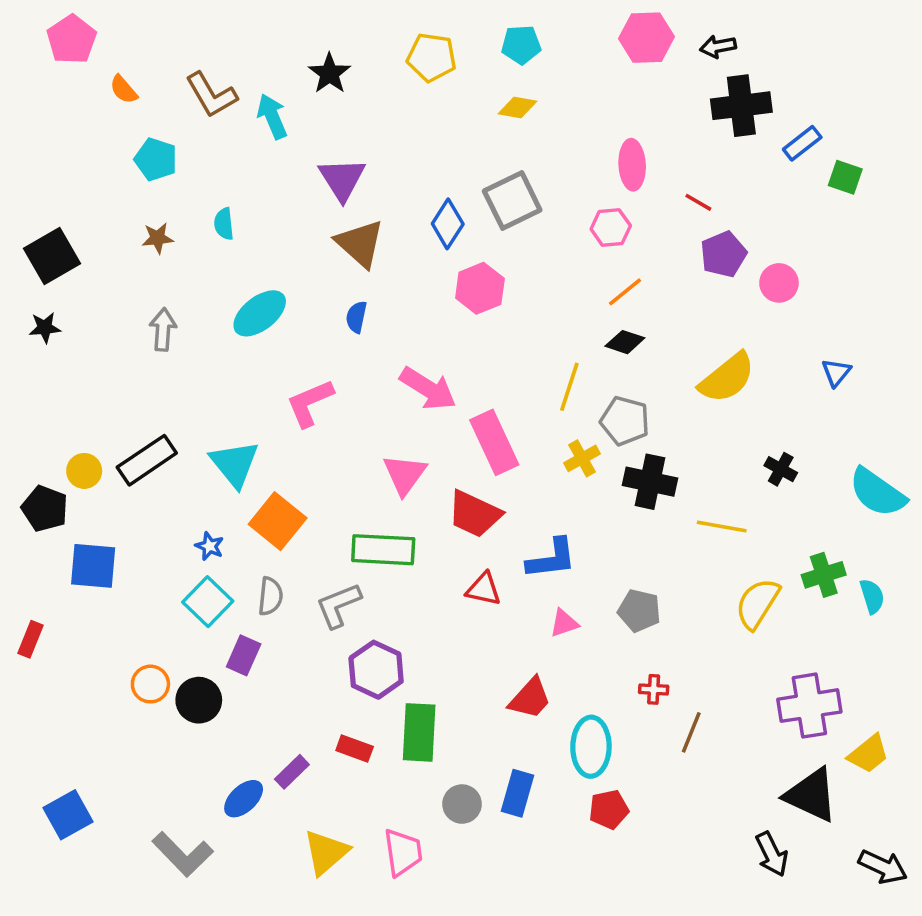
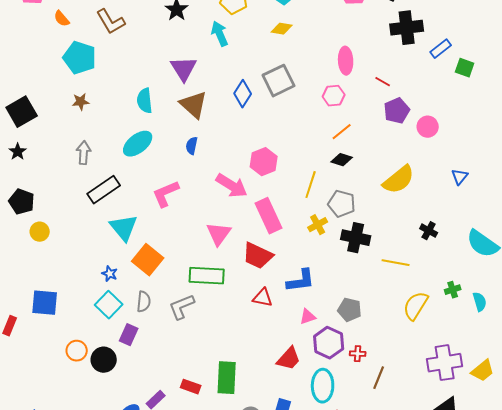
cyan arrow: (272, 116) -> (220, 34), moved
cyan pentagon: (156, 159) -> (80, 58), size x1.4
cyan semicircle: (224, 224) -> (145, 101), moved, size x1.4
pink hexagon: (480, 288) -> (264, 162), moved
black star: (45, 328) -> (18, 152), turned -30
black rectangle: (147, 460) -> (104, 190), moved
black pentagon: (45, 509) -> (22, 202), moved
blue square: (93, 566) -> (45, 303), moved
green cross: (824, 575) -> (453, 290), size x0.7
purple hexagon: (376, 670) -> (329, 343), moved
yellow trapezoid: (868, 754) -> (483, 371), moved

